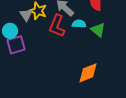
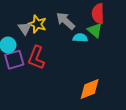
red L-shape: (57, 26) -> (36, 58), moved
green triangle: (98, 30) -> (95, 30), moved

